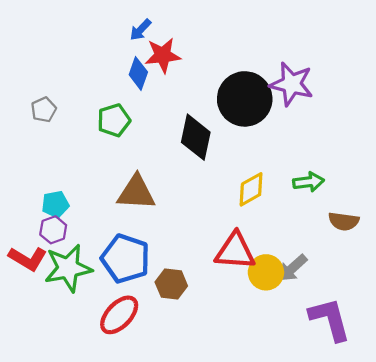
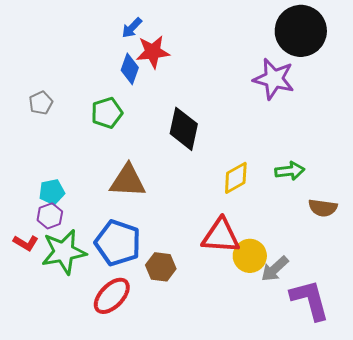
black circle: (245, 99) -> (301, 31), moved
red L-shape: (28, 259) -> (26, 243), size x0.7
gray arrow: (293, 268) -> (275, 269), moved

